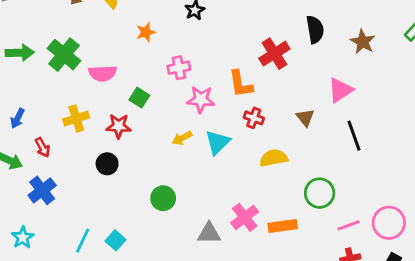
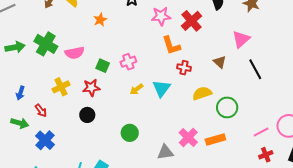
pink cross: (179, 68) -> (128, 62), moved
pink star: (201, 99) -> (161, 16), moved
green circle: (320, 193) -> (227, 107), moved

